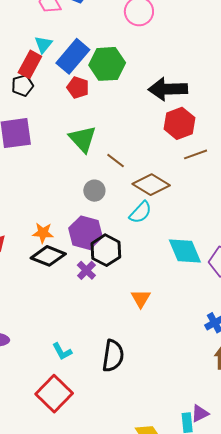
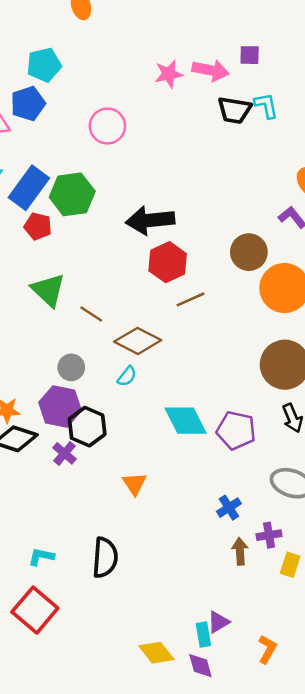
gray circle: (94, 191) -> (71, 367), moved
cyan semicircle: (141, 212) -> (127, 376), size x0.7
cyan L-shape: (62, 351) -> (41, 557), turned 135

